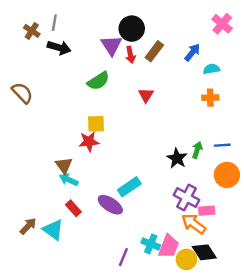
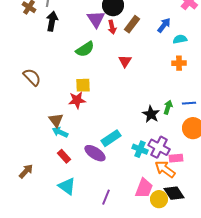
black arrow: (59, 48) -> (52, 21), turned -96
brown semicircle: (22, 93) -> (32, 77), moved
cyan triangle: (53, 230) -> (67, 186), moved
cyan cross: (151, 244) -> (140, 149), moved

